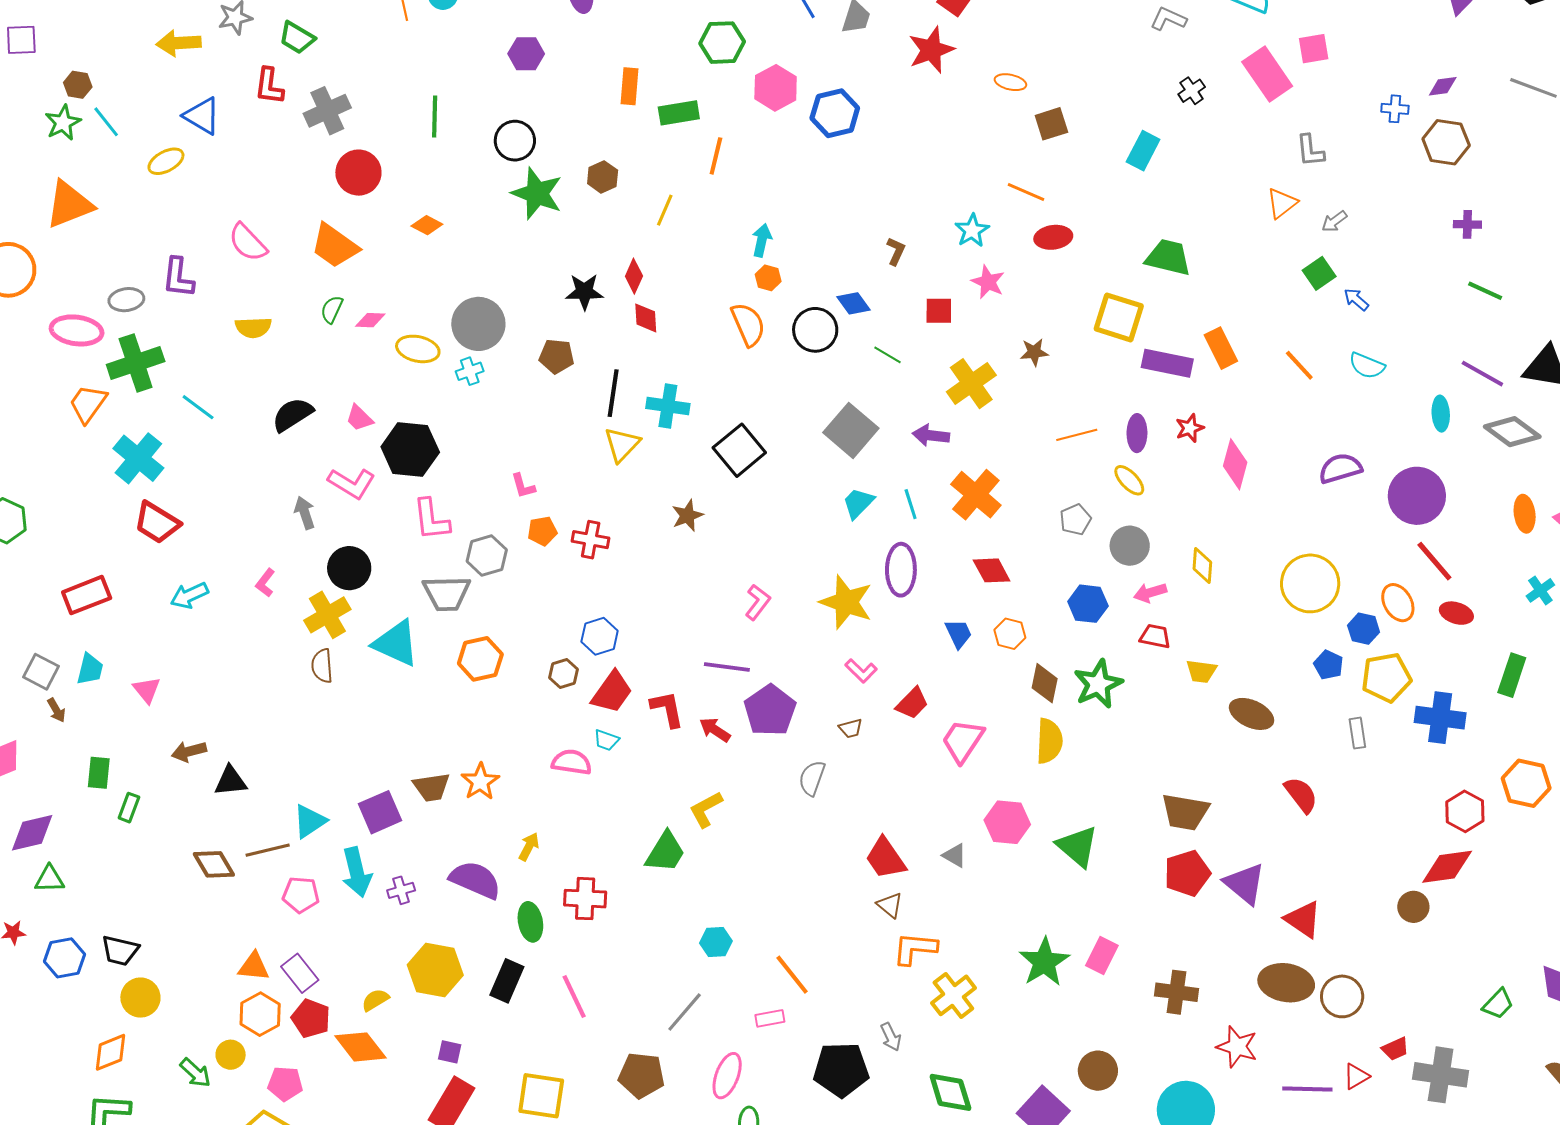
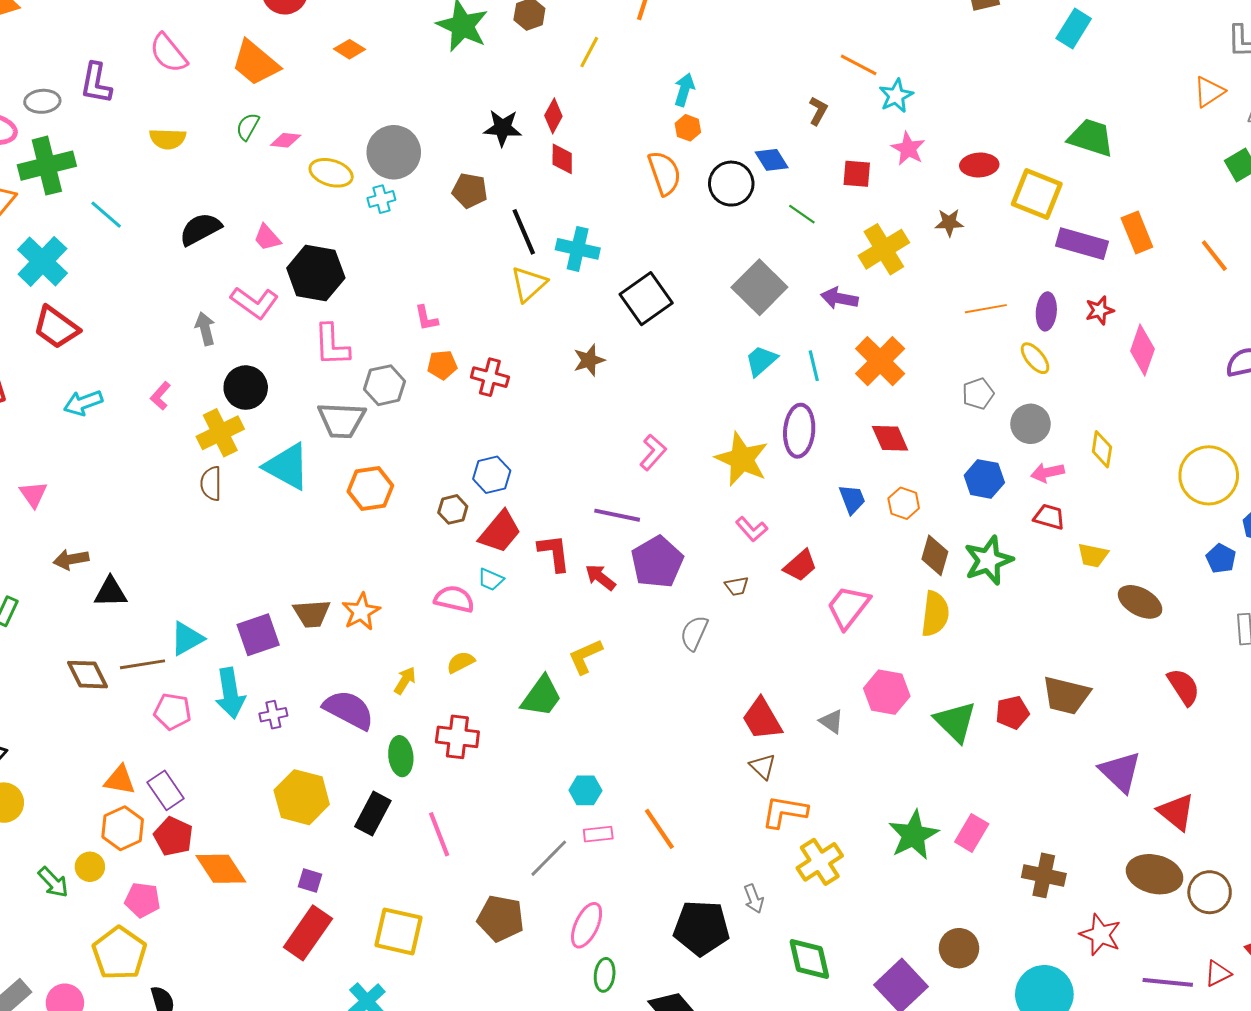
orange line: (1026, 192) -> (859, 65), moved
red ellipse: (1053, 237) -> (979, 165), moved
black line: (613, 393) -> (524, 232), turned -36
red pentagon: (1187, 873) -> (1012, 713), moved, size x0.7
yellow semicircle: (375, 1000) -> (461, 662), moved
pink rectangle: (770, 1018) -> (598, 834), moved

